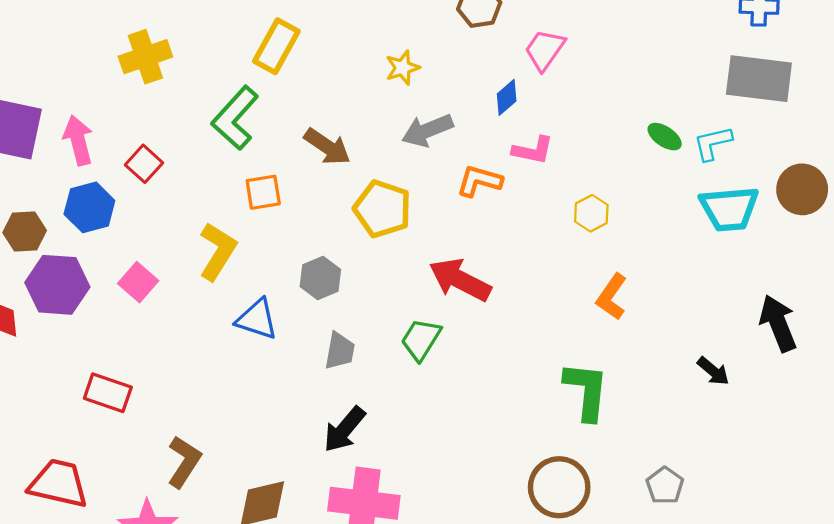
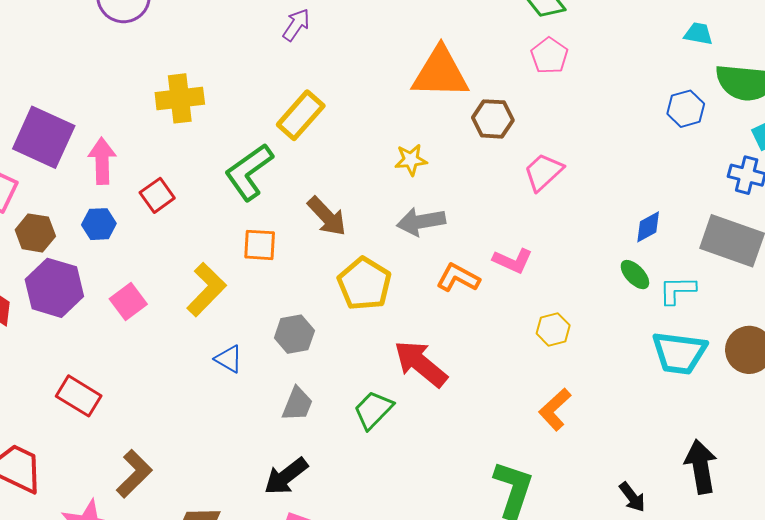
blue diamond: (507, 97) -> (648, 227), moved
blue hexagon: (89, 207) -> (99, 224), size x0.7
blue triangle: (257, 319) -> (229, 359), size x0.7

